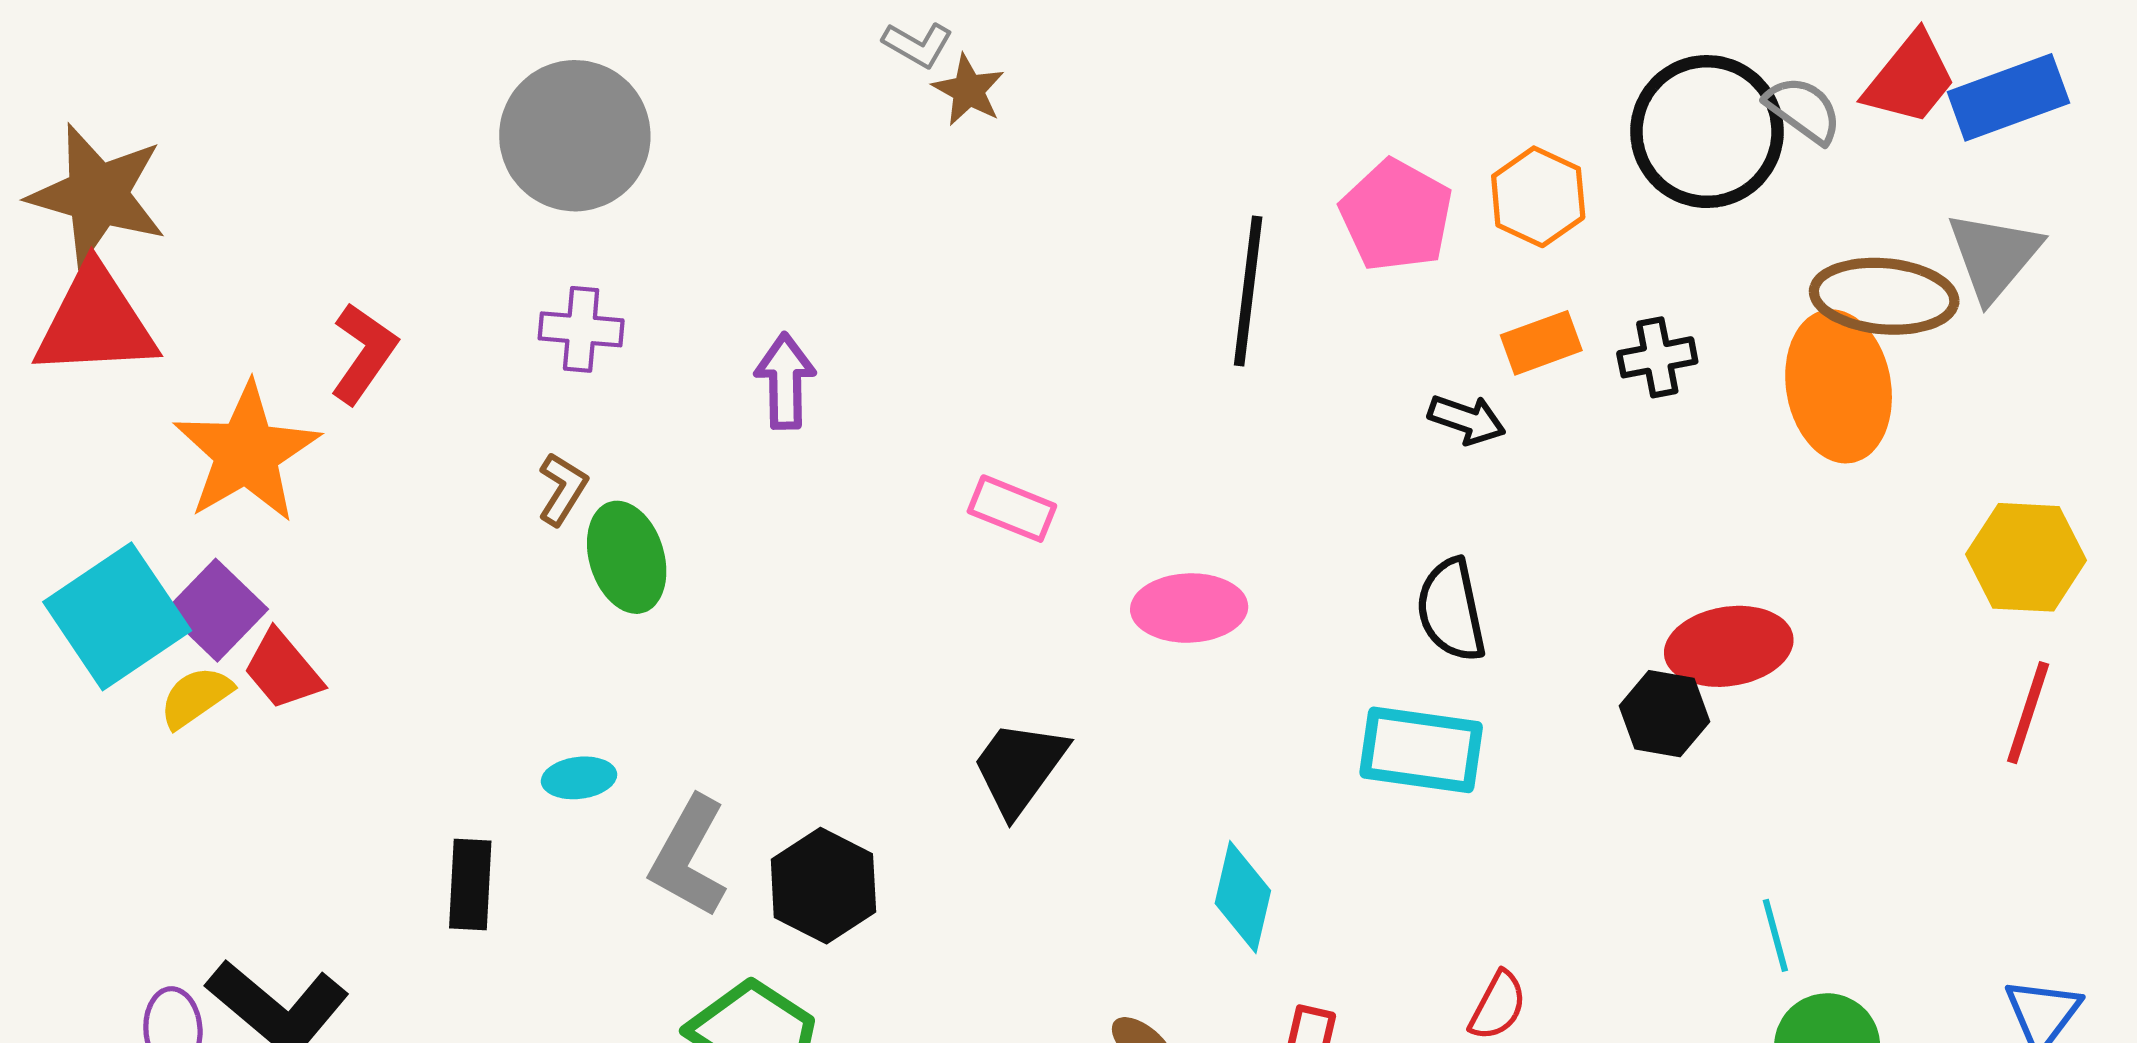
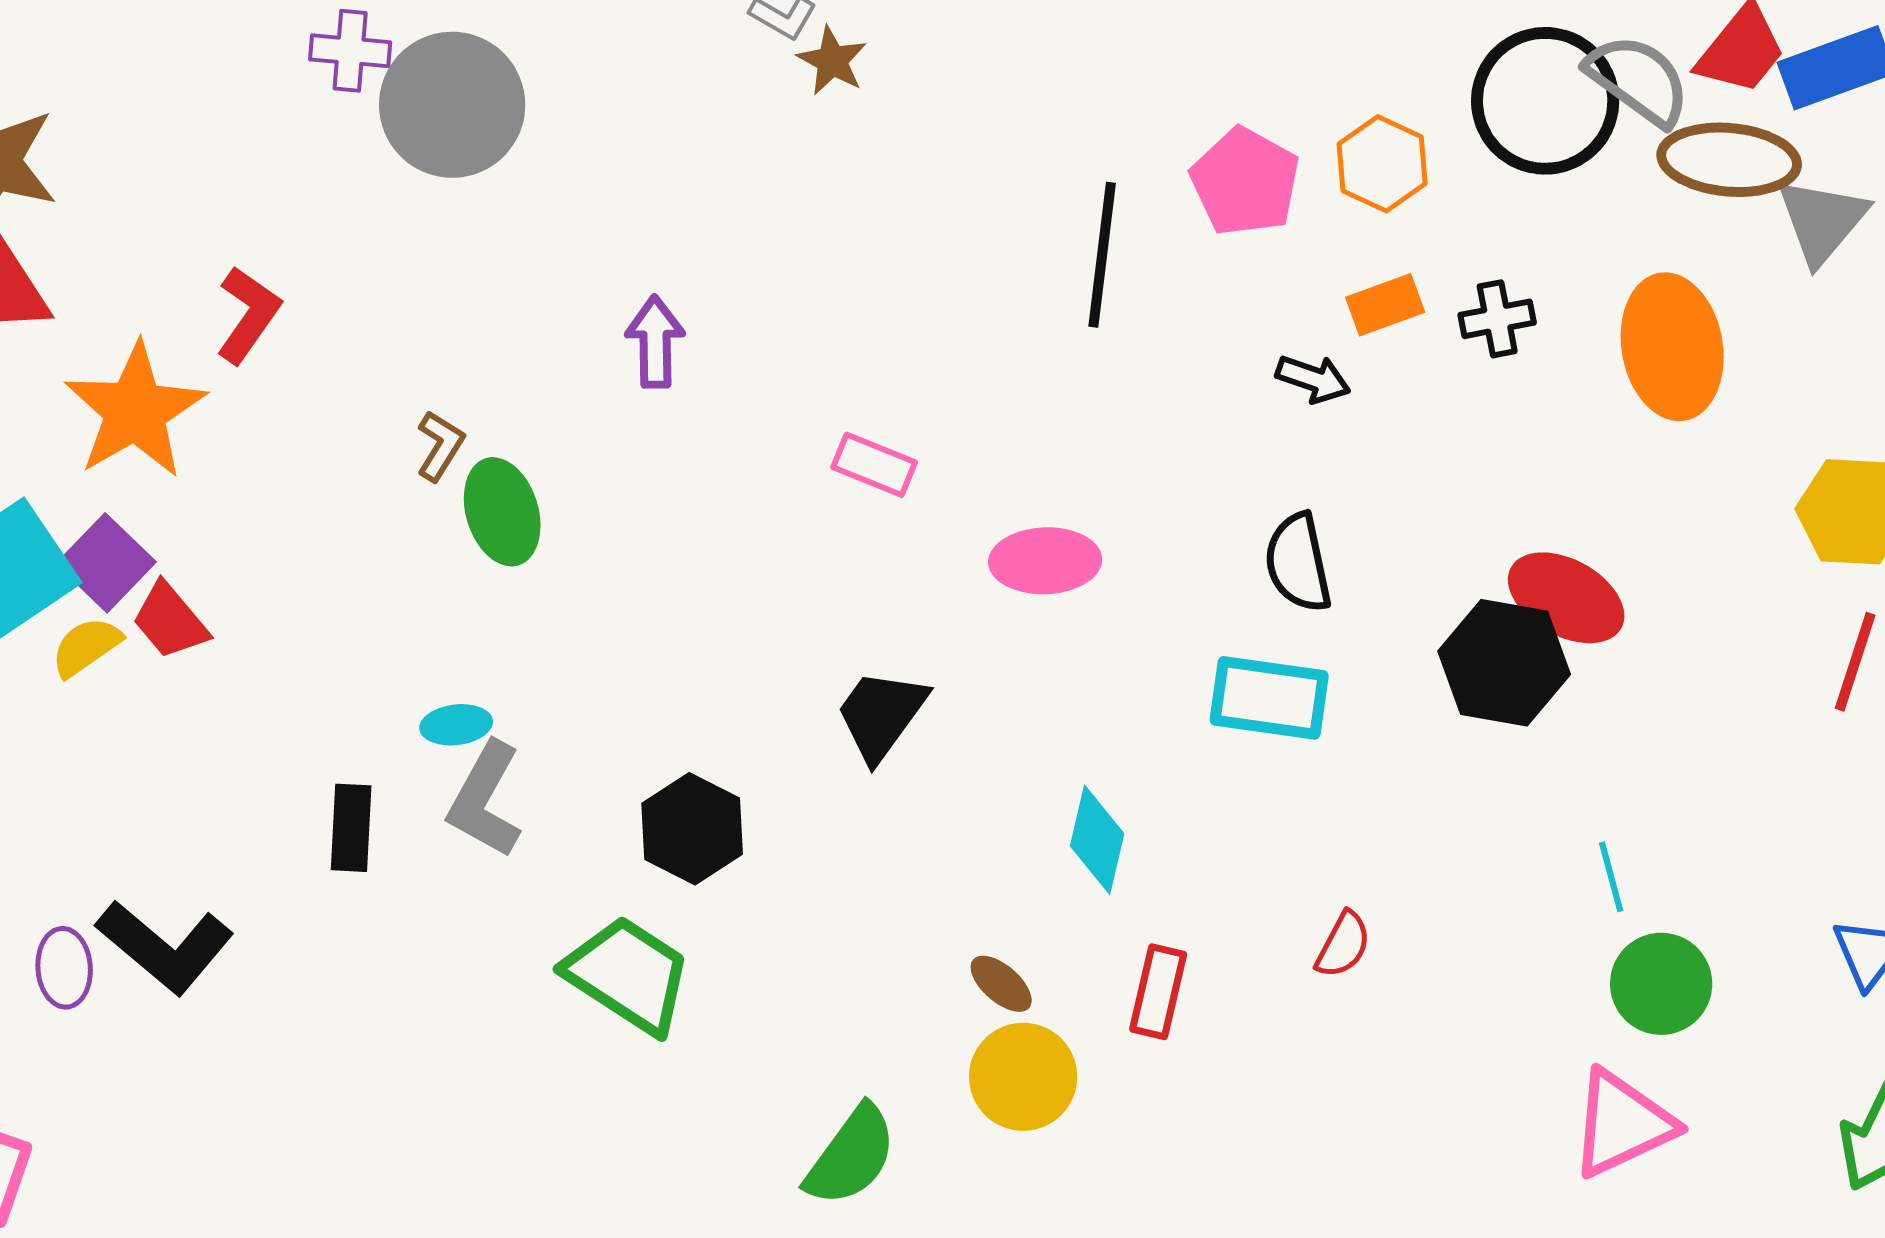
gray semicircle: (1803, 110) -> (1638, 80), size x1.4
brown ellipse: (1884, 296) -> (1729, 160), moved
purple cross: (581, 329) -> (350, 51), moved
red ellipse: (1729, 646) -> (1566, 598), turned 38
black hexagon: (1665, 714) -> (1504, 663), size x1.5
gray L-shape: (689, 857) -> (485, 800), moved

